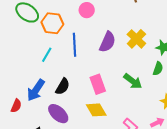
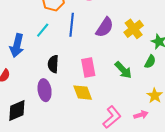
black semicircle: (63, 86) -> (53, 64), turned 144
blue arrow: (36, 90) -> (17, 46), moved, turned -30
purple ellipse: (58, 114) -> (45, 90), turned 30

